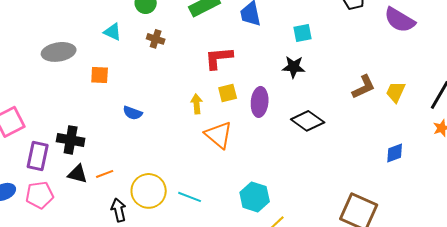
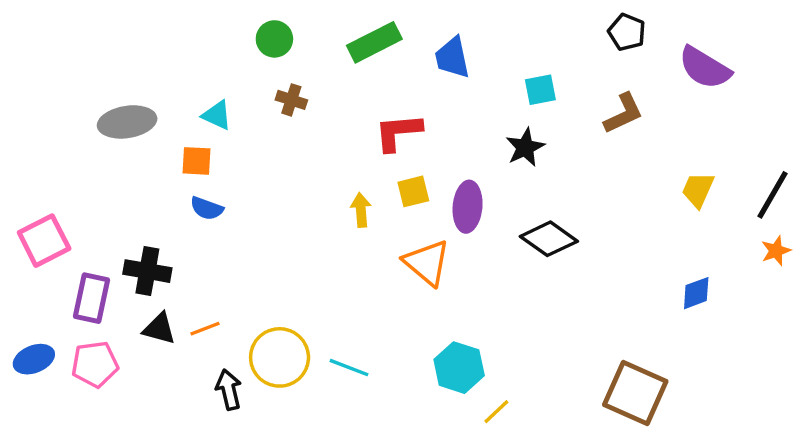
cyan triangle: (113, 32) -> (217, 115), moved
black star: (294, 67) -> (525, 147), turned -30
brown L-shape: (364, 87) -> (623, 113), moved
blue semicircle: (133, 113) -> (207, 208), moved
orange triangle: (219, 135) -> (427, 263), moved

